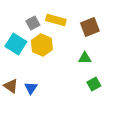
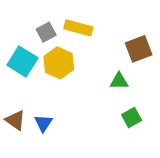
brown square: (90, 27) -> (139, 49), moved

